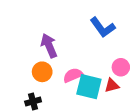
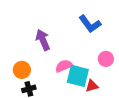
orange circle: (42, 72) -> (22, 70), moved
red triangle: (112, 85) -> (92, 86), moved

